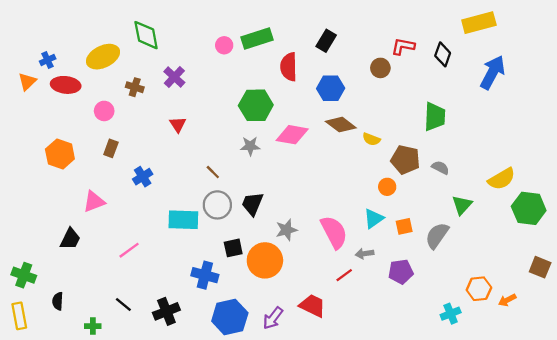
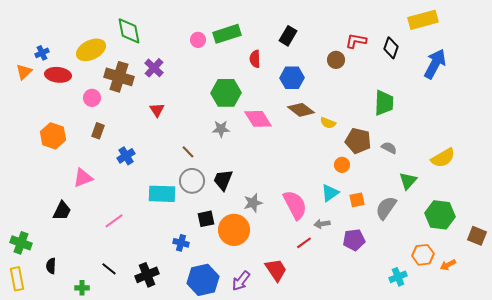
red semicircle: (289, 67) -> (255, 59), size x0.7
brown cross: (135, 87) -> (119, 77), size x1.8
pink diamond: (292, 135) -> (258, 119), turned 48
green hexagon: (529, 208) -> (440, 215), moved
blue cross: (205, 275) -> (181, 243), size x0.7
red trapezoid: (312, 306) -> (276, 270), turned 30

